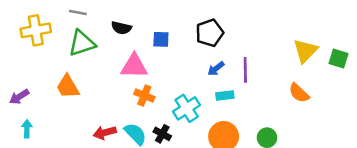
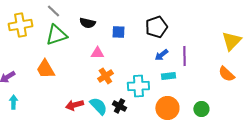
gray line: (78, 12) -> (53, 11), turned 32
pink triangle: (134, 66) -> (97, 53), size x0.6
orange cross: (144, 96) -> (105, 76), turned 35
cyan cross: (187, 108) -> (138, 86), turned 30

